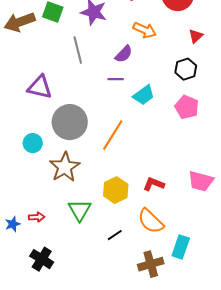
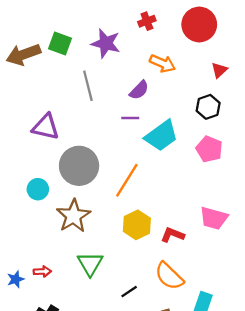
cyan trapezoid: (144, 95) -> (161, 136), size x1.4
pink trapezoid: (201, 181) -> (214, 218), moved
yellow hexagon: (116, 190) -> (137, 225), moved

